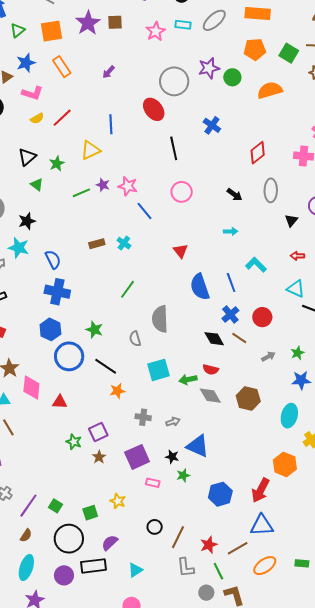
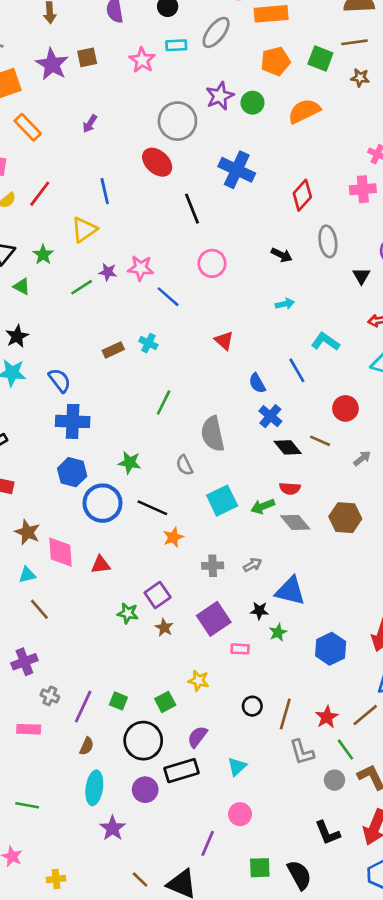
blue cross: (212, 125) -> (237, 170), size x1.5
blue semicircle: (200, 287) -> (257, 383), size x0.6
blue cross: (230, 315) -> (270, 416), moved

